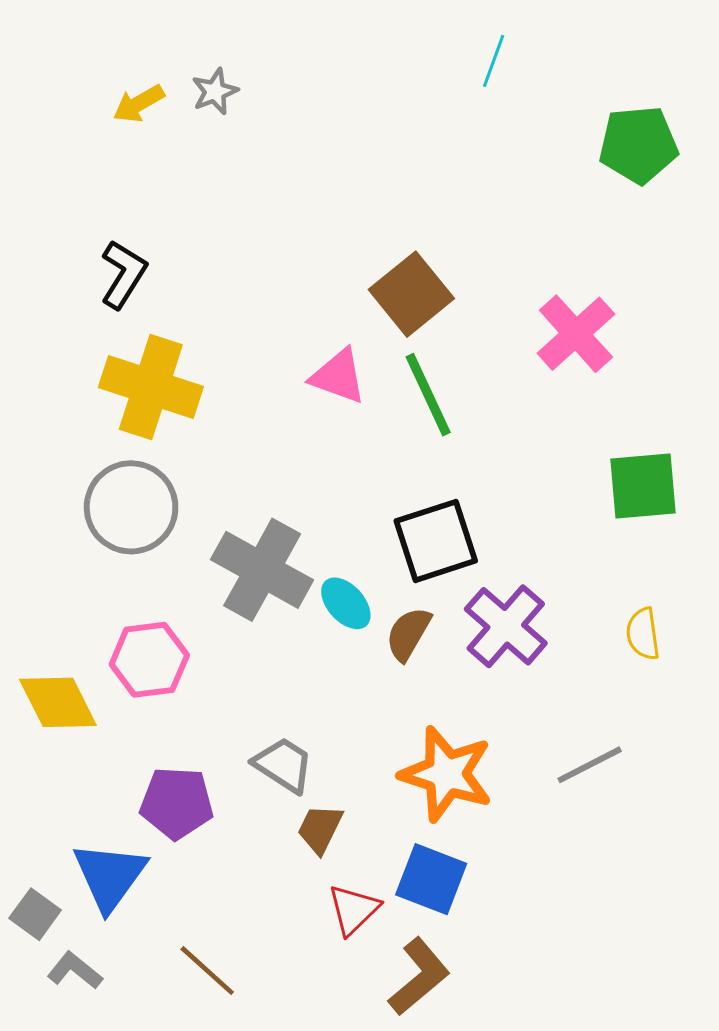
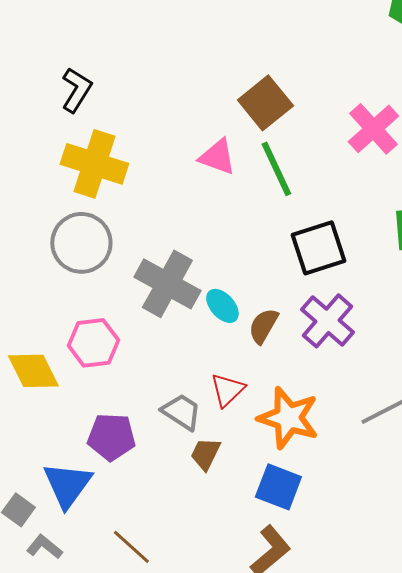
black square: (436, 541) -> (318, 248), moved
red triangle: (353, 910) -> (227, 390), moved

